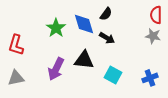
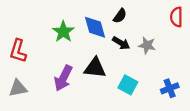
gray star: (153, 36) -> (147, 45), moved

